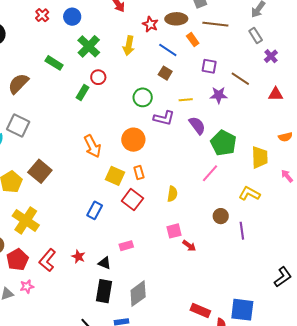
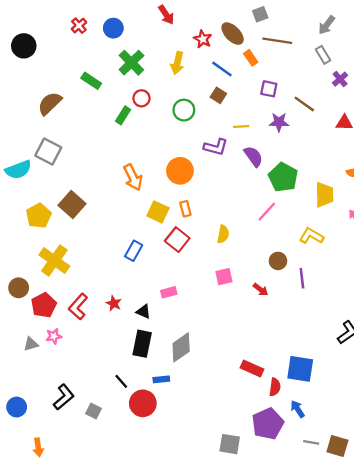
brown ellipse: (176, 19) -> (233, 34), turned 45
green circle: (143, 97) -> (184, 110), moved
red arrow: (189, 246) -> (261, 289), moved

